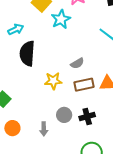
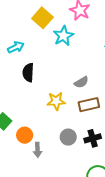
black semicircle: (27, 53) -> (28, 73), size x0.7
orange circle: (12, 128) -> (25, 135), moved
gray arrow: (44, 129) -> (38, 150), moved

